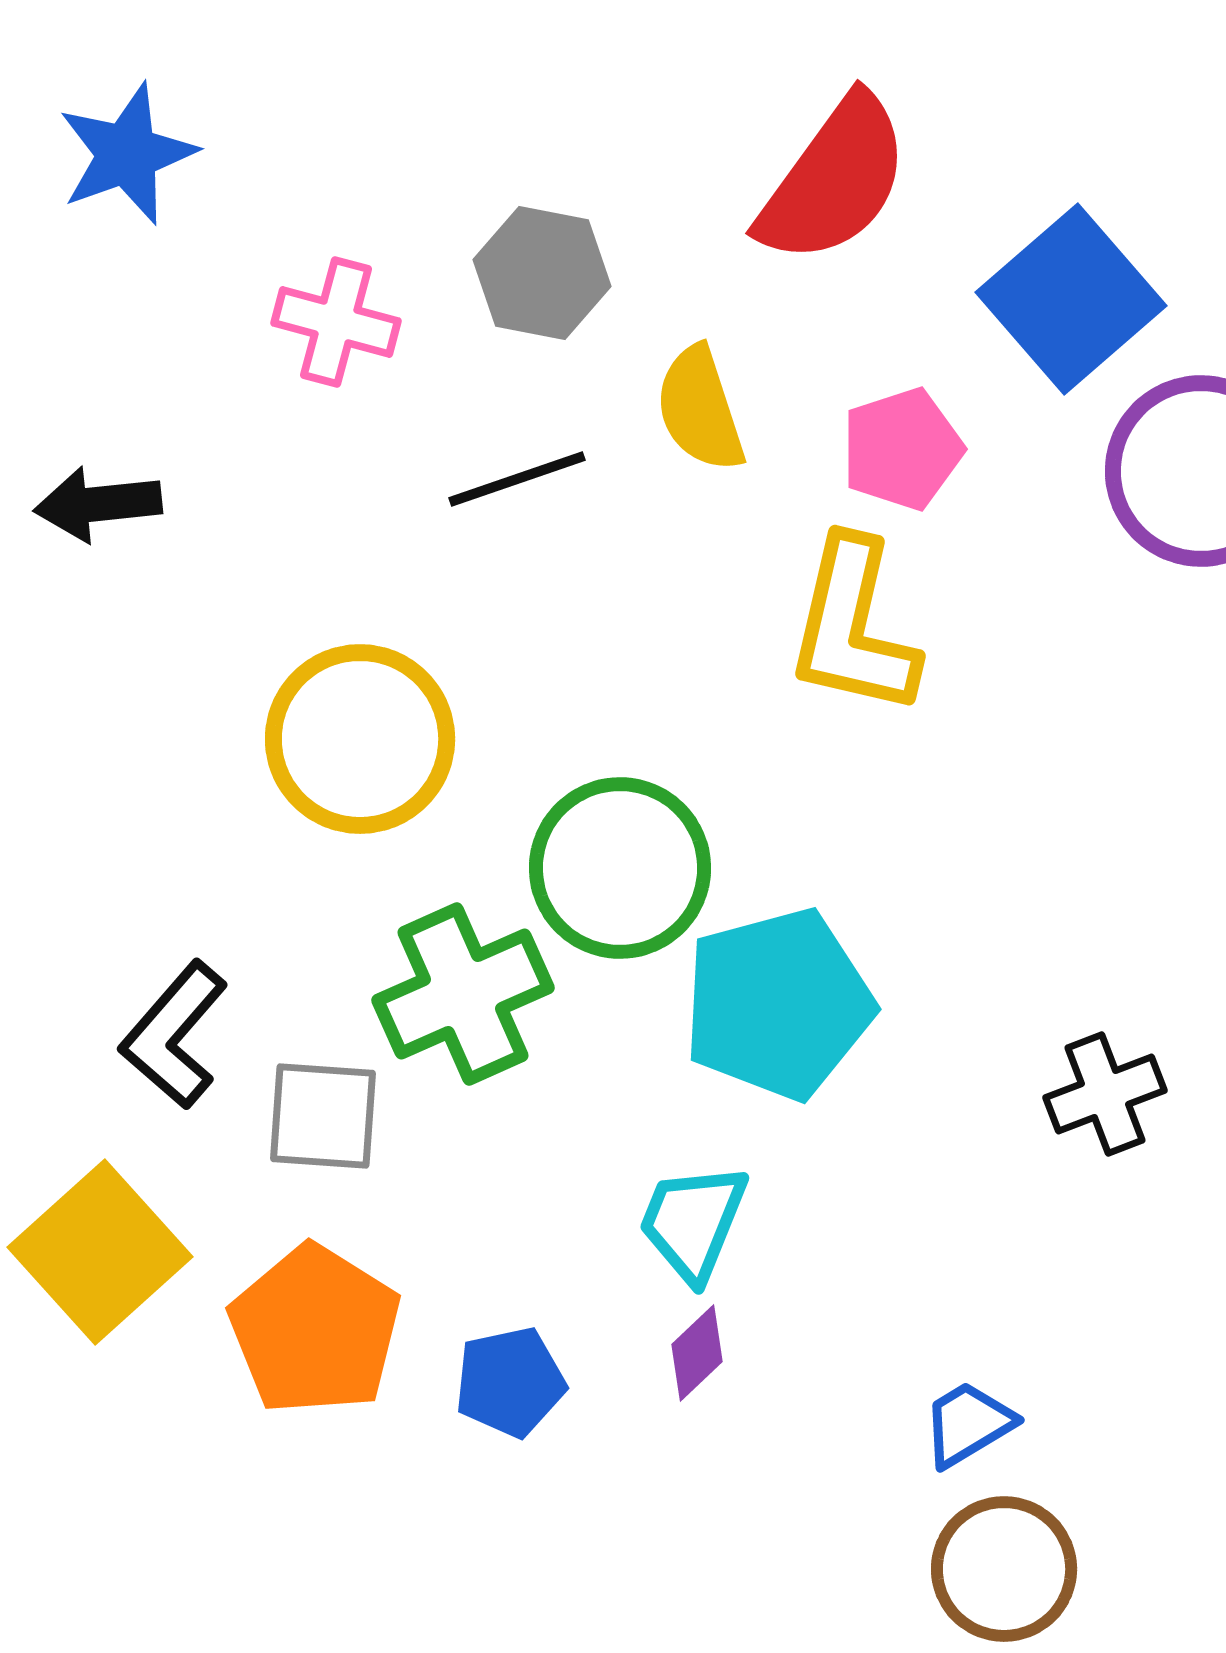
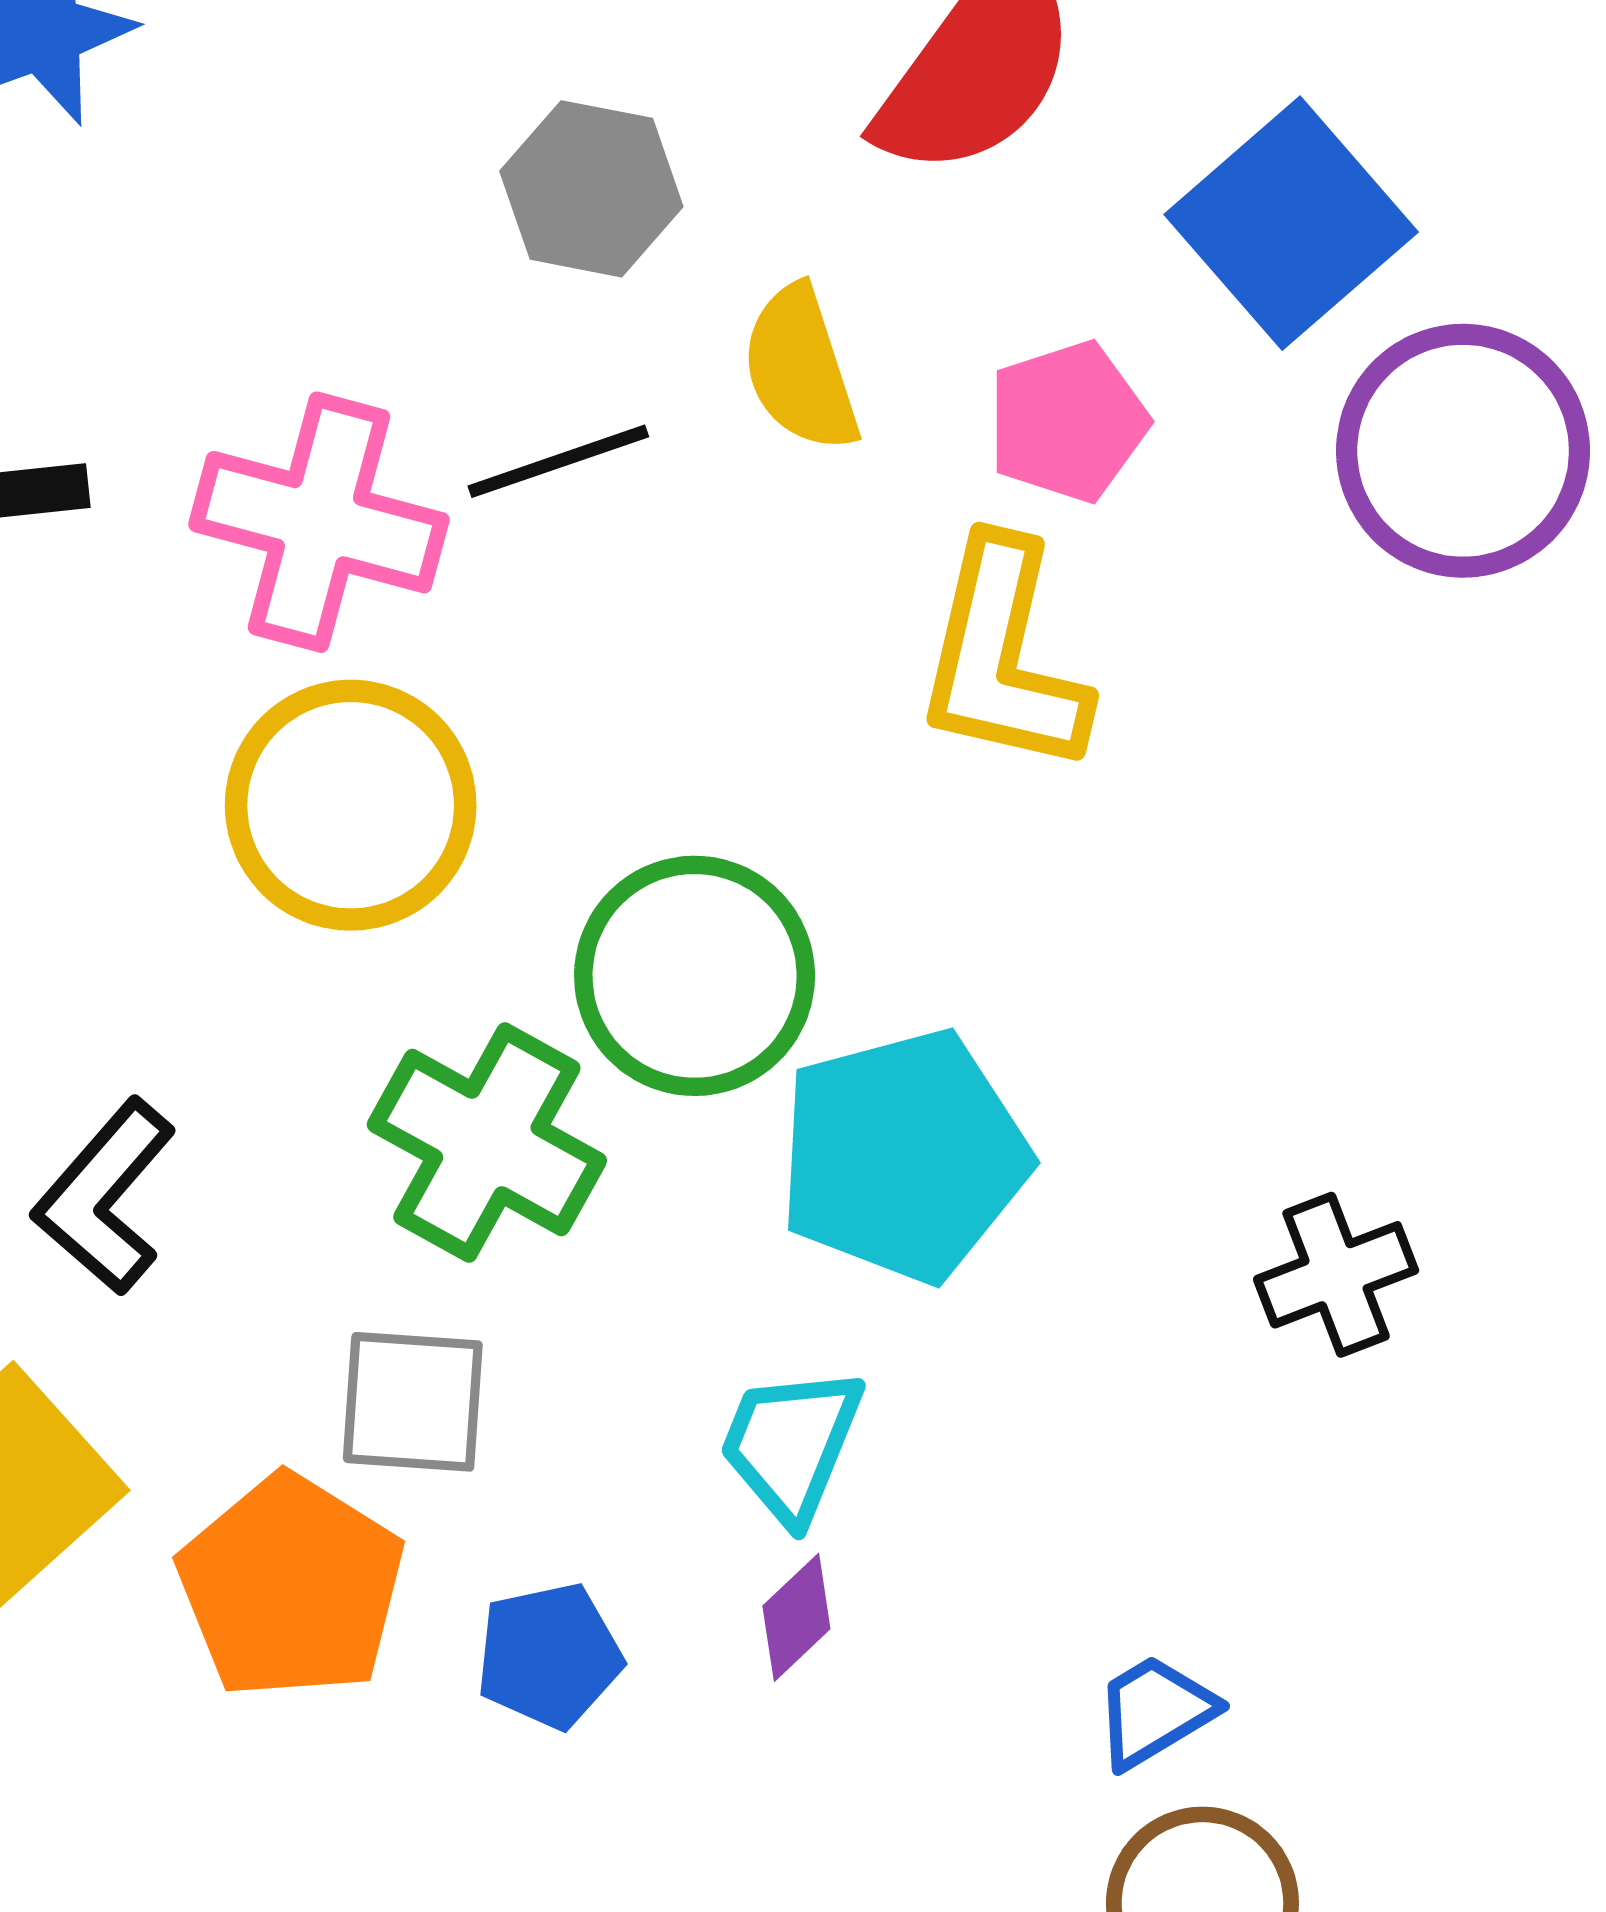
pink cross: (336, 322) -> (319, 522), moved, size x1.5
green cross: (463, 994) -> (487, 1143), turned -37
gray square: (323, 1116) -> (413, 1402), moved

